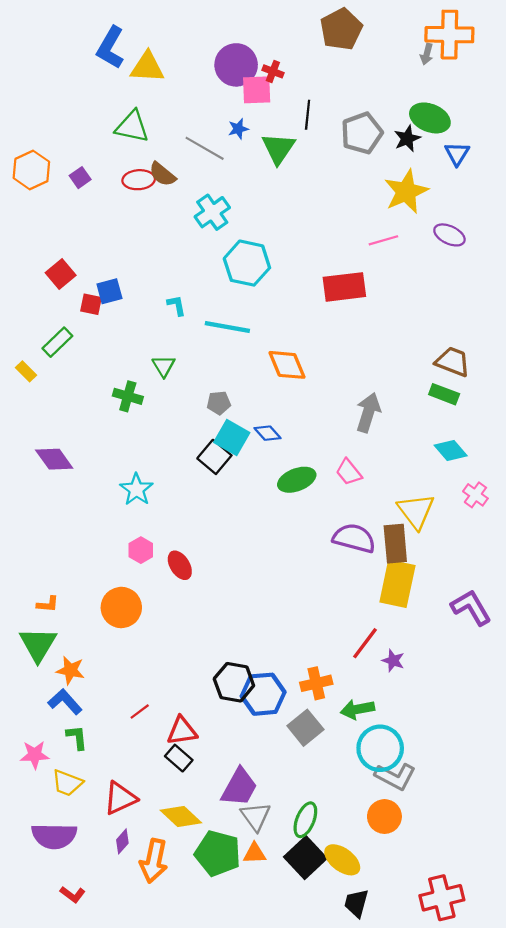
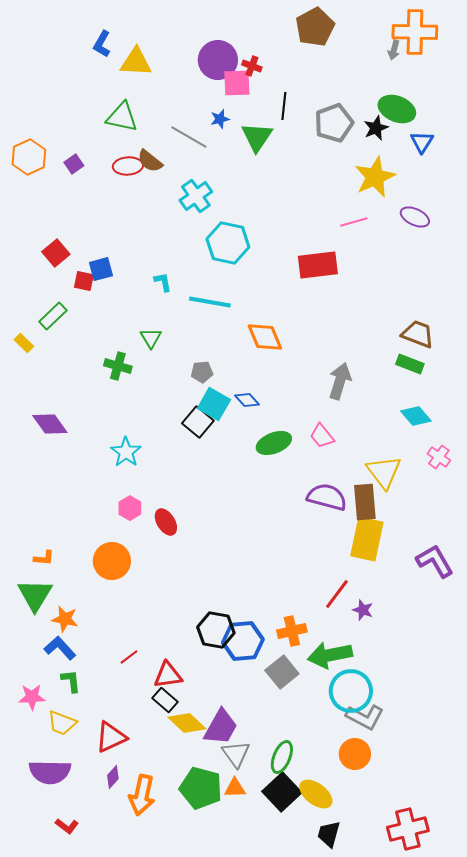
blue L-shape: (110, 48) -> (102, 44), size x0.7
green arrow: (357, 709) -> (330, 655), size x1.4
yellow diamond: (181, 817) -> (187, 723), moved

